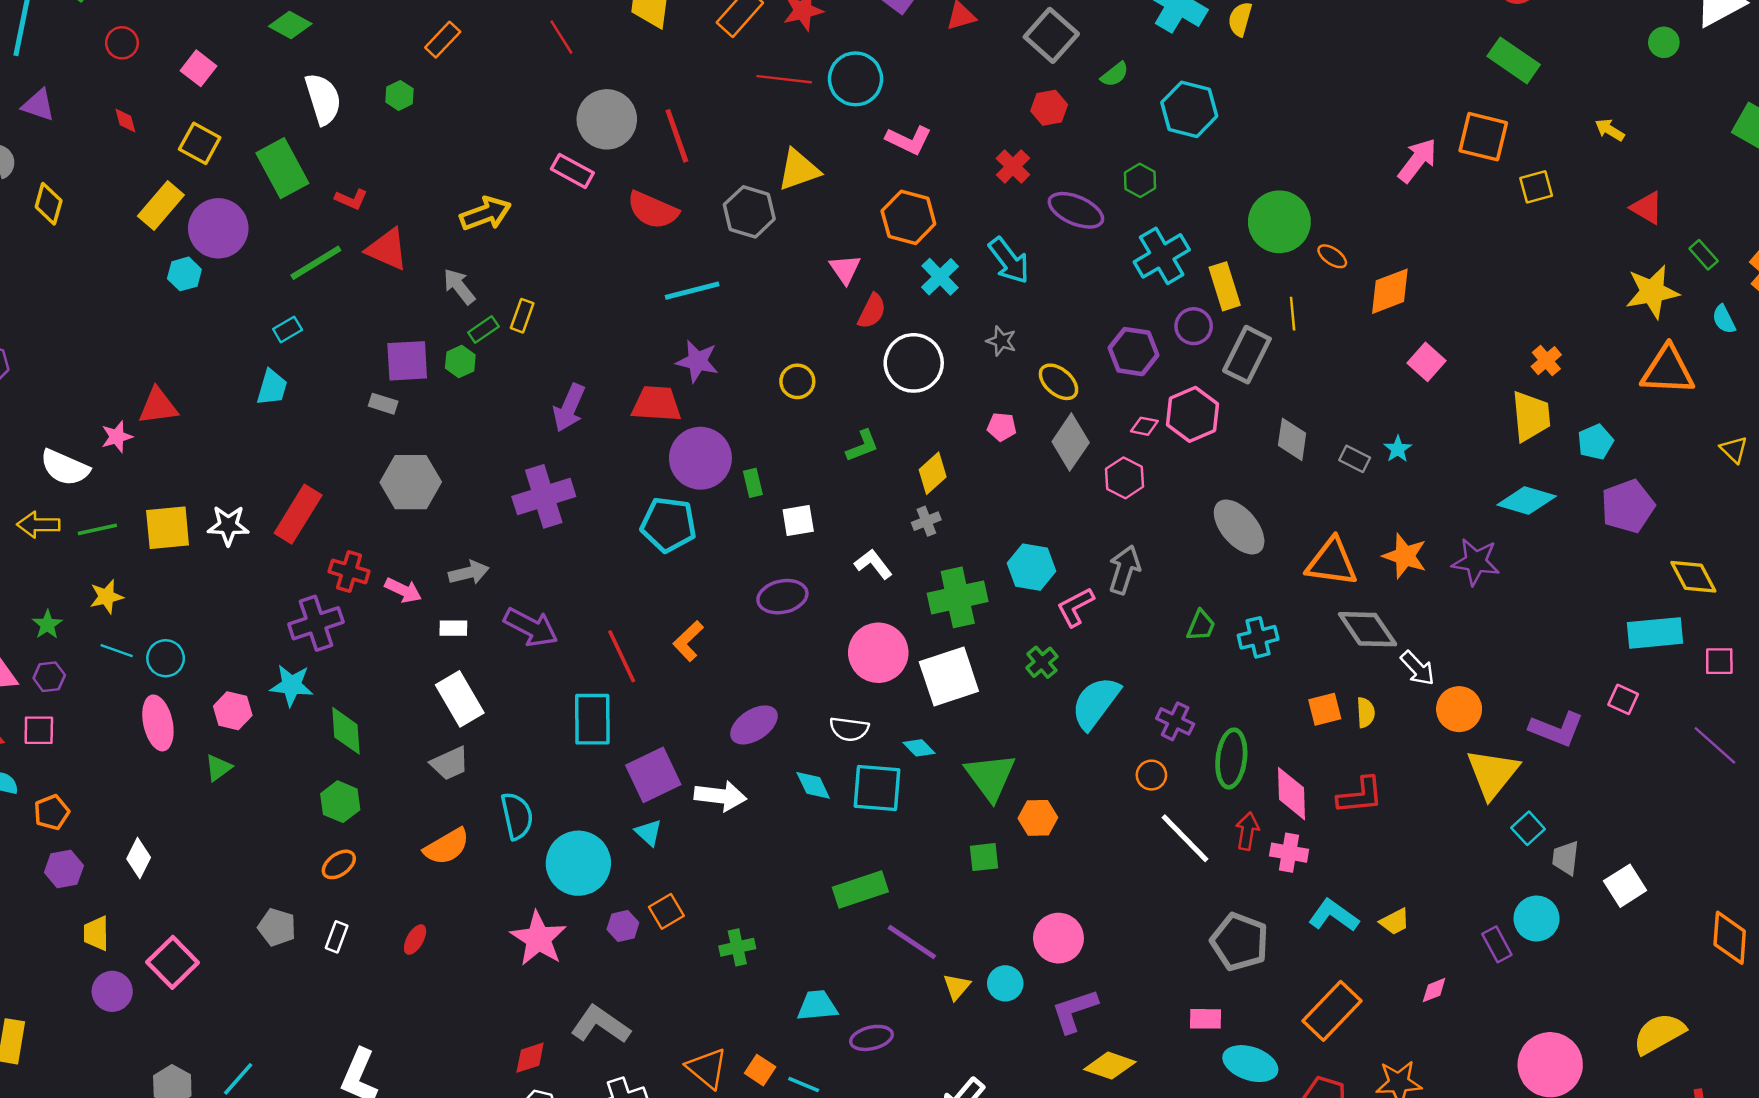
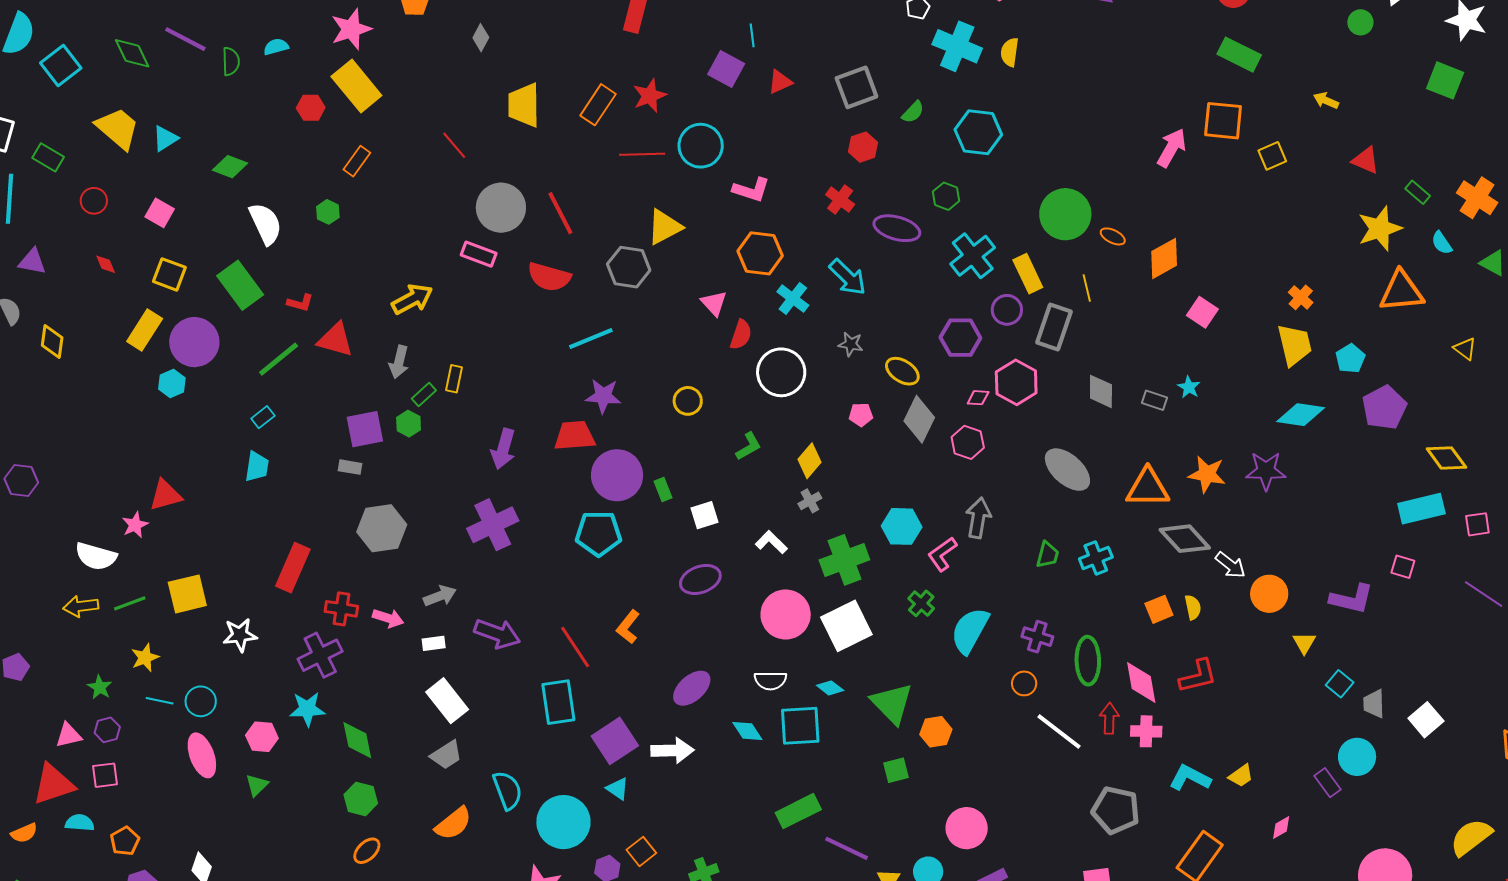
gray square: (1051, 35) -> (856, 87), turned 36
gray arrow: (459, 286) -> (399, 362), turned -120
white star: (228, 525) -> (240, 635), moved
yellow triangle: (1493, 773) -> (1304, 643), size x0.5

